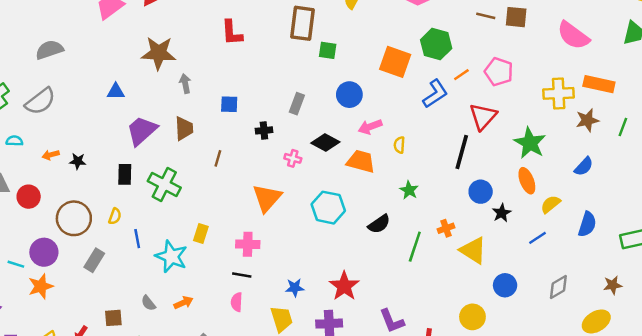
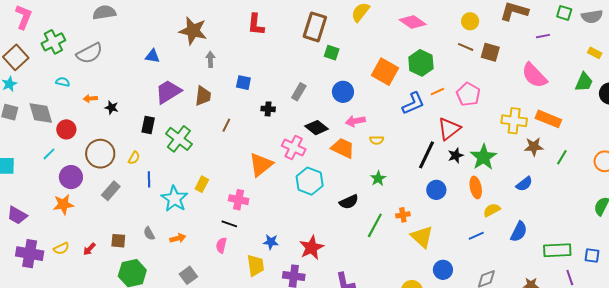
yellow semicircle: (399, 145) -> (377, 140), turned -104
pink cross: (293, 158) -> (294, 148), moved, size x1.6
black star: (502, 213) -> (456, 155), moved
cyan line: (16, 264) -> (49, 154), moved, turned -72

